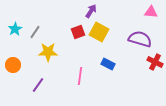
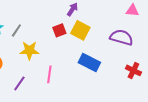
red cross: (155, 62) -> (133, 70), moved
blue rectangle: (108, 64) -> (89, 62), size x1.5
pink line: (80, 76) -> (49, 74), moved

